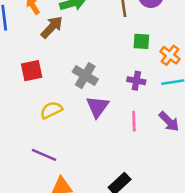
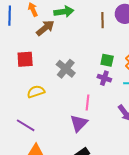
green square: (141, 41) -> (107, 60), moved
purple triangle: (97, 107) -> (79, 123), moved
pink line: (134, 121) -> (87, 103), moved

